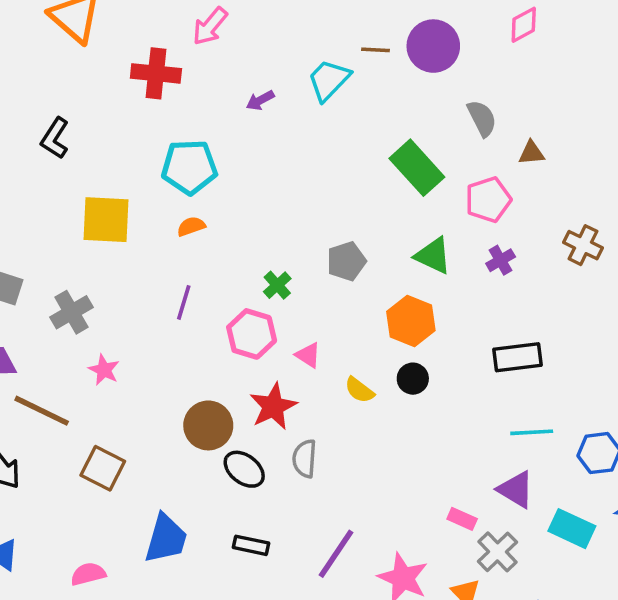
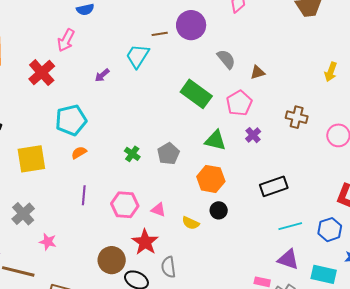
red cross: (156, 73) -> (42, 73), turned -36
green cross: (277, 285) -> (132, 154), moved

